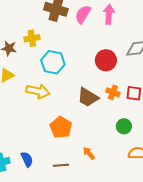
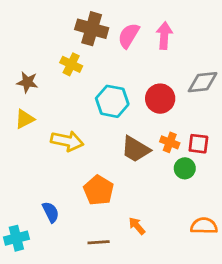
yellow cross: (32, 38) -> (71, 64), moved, turned 35
cyan hexagon: (53, 62) -> (112, 101), moved
green circle: (124, 126) -> (185, 168), moved
blue semicircle: (27, 159) -> (51, 212), moved

